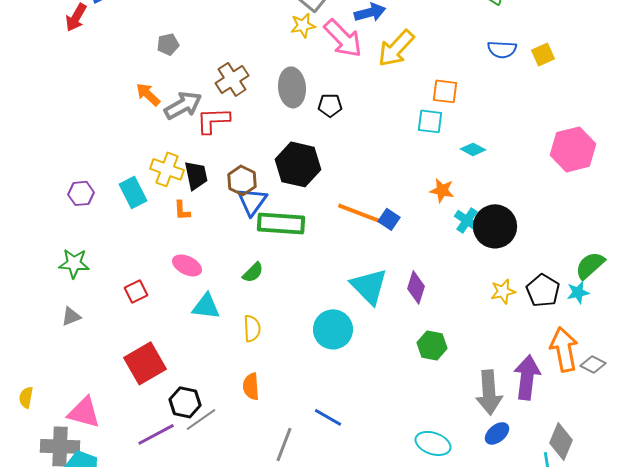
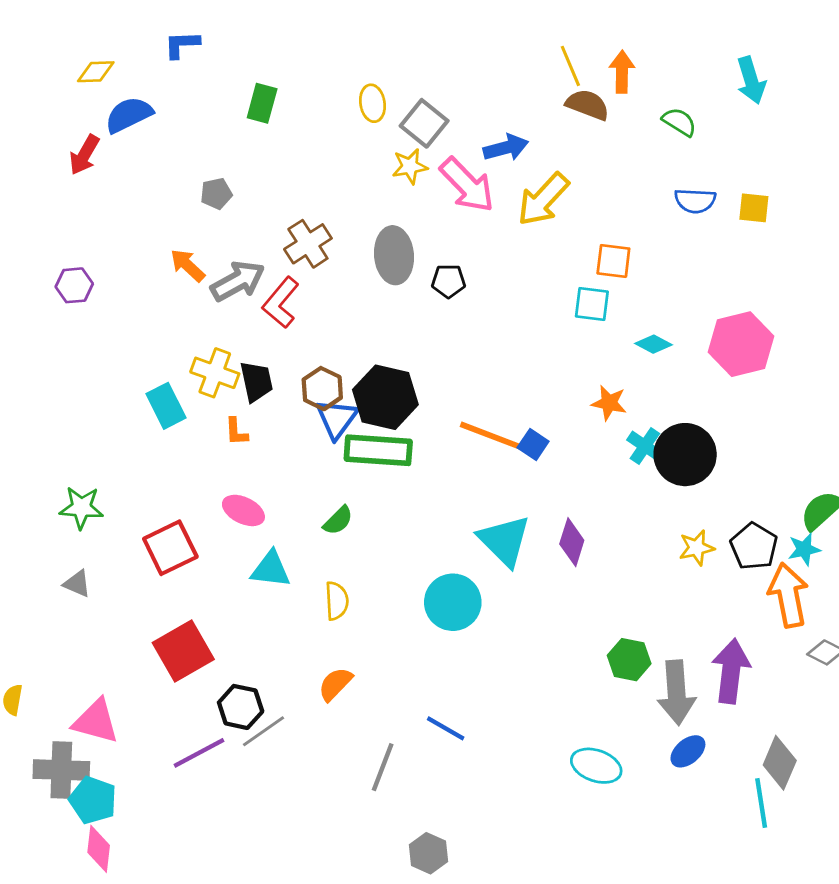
yellow square: (543, 54) -> (754, 208), turned 30
red L-shape: (213, 120) -> (281, 303), turned -48
pink hexagon: (573, 149) -> (741, 344), moved
black hexagon: (298, 164) -> (385, 397), moved
purple hexagon: (81, 193) -> (74, 285), moved
red square: (136, 291) -> (170, 548), size x1.6
gray triangle: (71, 316) -> (77, 584), turned 45
green hexagon: (432, 345) -> (629, 660), moved
orange arrow: (564, 349) -> (788, 595), moved
orange semicircle: (251, 386) -> (335, 684), turned 48

